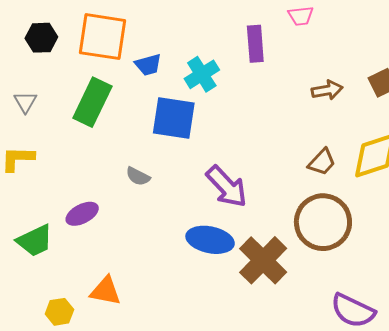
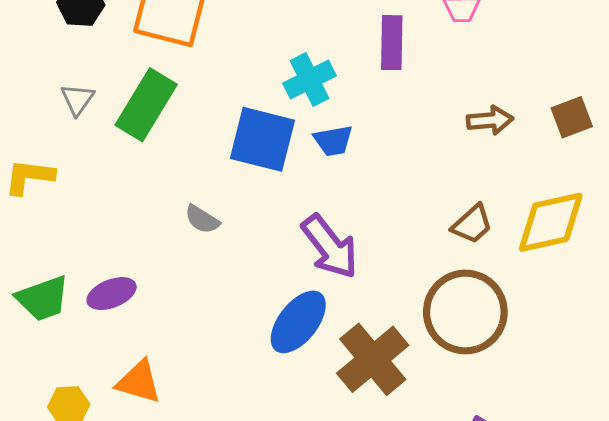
blue trapezoid: (148, 65) -> (333, 141), moved
gray triangle: (25, 102) -> (77, 99), moved
purple ellipse: (82, 214) -> (112, 294), moved
blue ellipse: (210, 240) -> (298, 322), turned -69

